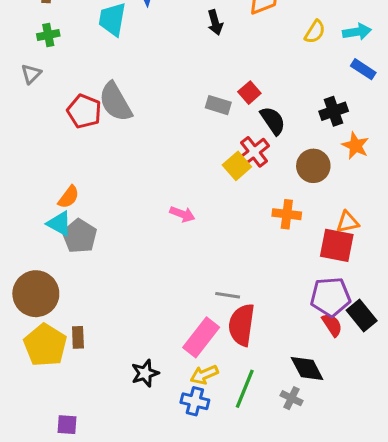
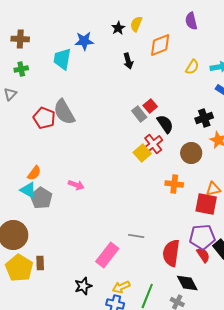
gray rectangle: (218, 105) -> (139, 114), moved, turned 35
pink arrow: (182, 214) -> (76, 185), moved
red semicircle: (242, 325) -> (171, 253), moved
pink rectangle: (201, 337) -> (107, 255), moved

